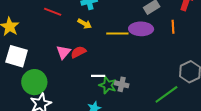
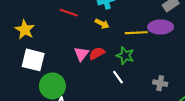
white line: (98, 76) -> (118, 77), turned 56
gray cross: (122, 84) -> (160, 83), moved
green star: (108, 85) -> (125, 56), moved

